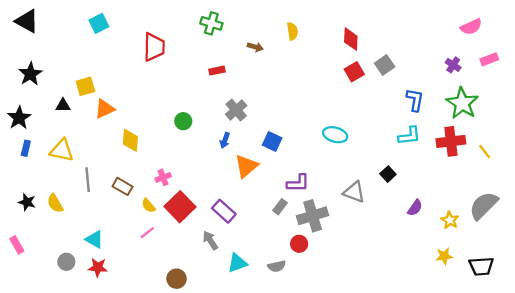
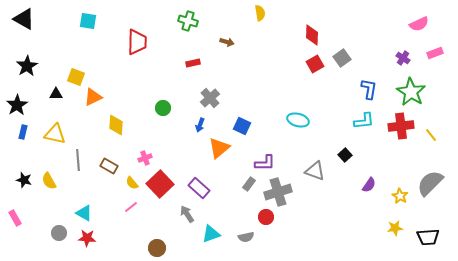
cyan square: (99, 23) -> (88, 21), turned 36
yellow semicircle: (292, 31) -> (260, 13), moved
yellow square: (85, 86) -> (76, 77), turned 36

